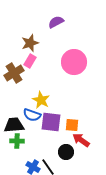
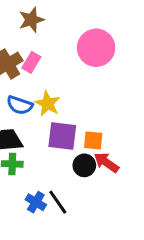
pink rectangle: (30, 61) -> (31, 62), moved
blue semicircle: (32, 115) -> (20, 105), moved
black circle: (66, 152) -> (84, 165), moved

